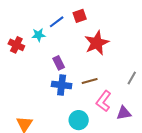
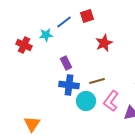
red star: (97, 43) -> (104, 43), size x0.7
cyan circle: (79, 120) -> (86, 101), moved

